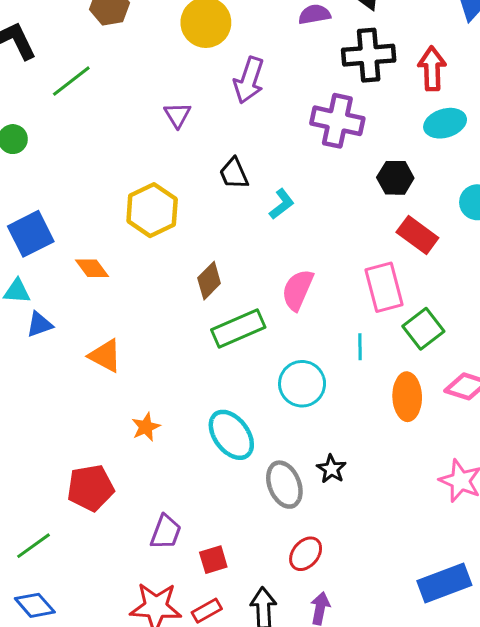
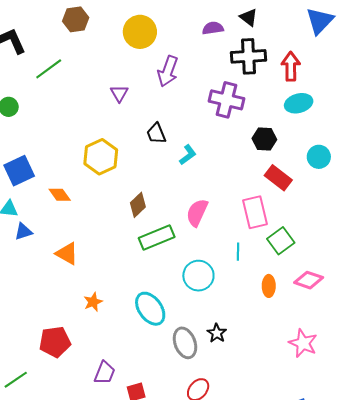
orange ellipse: (407, 397) -> (269, 286), size x0.7

